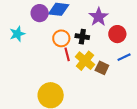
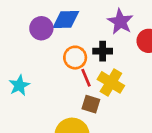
cyan star: (17, 34) -> (19, 85), moved
brown square: (102, 68) -> (91, 104), moved

